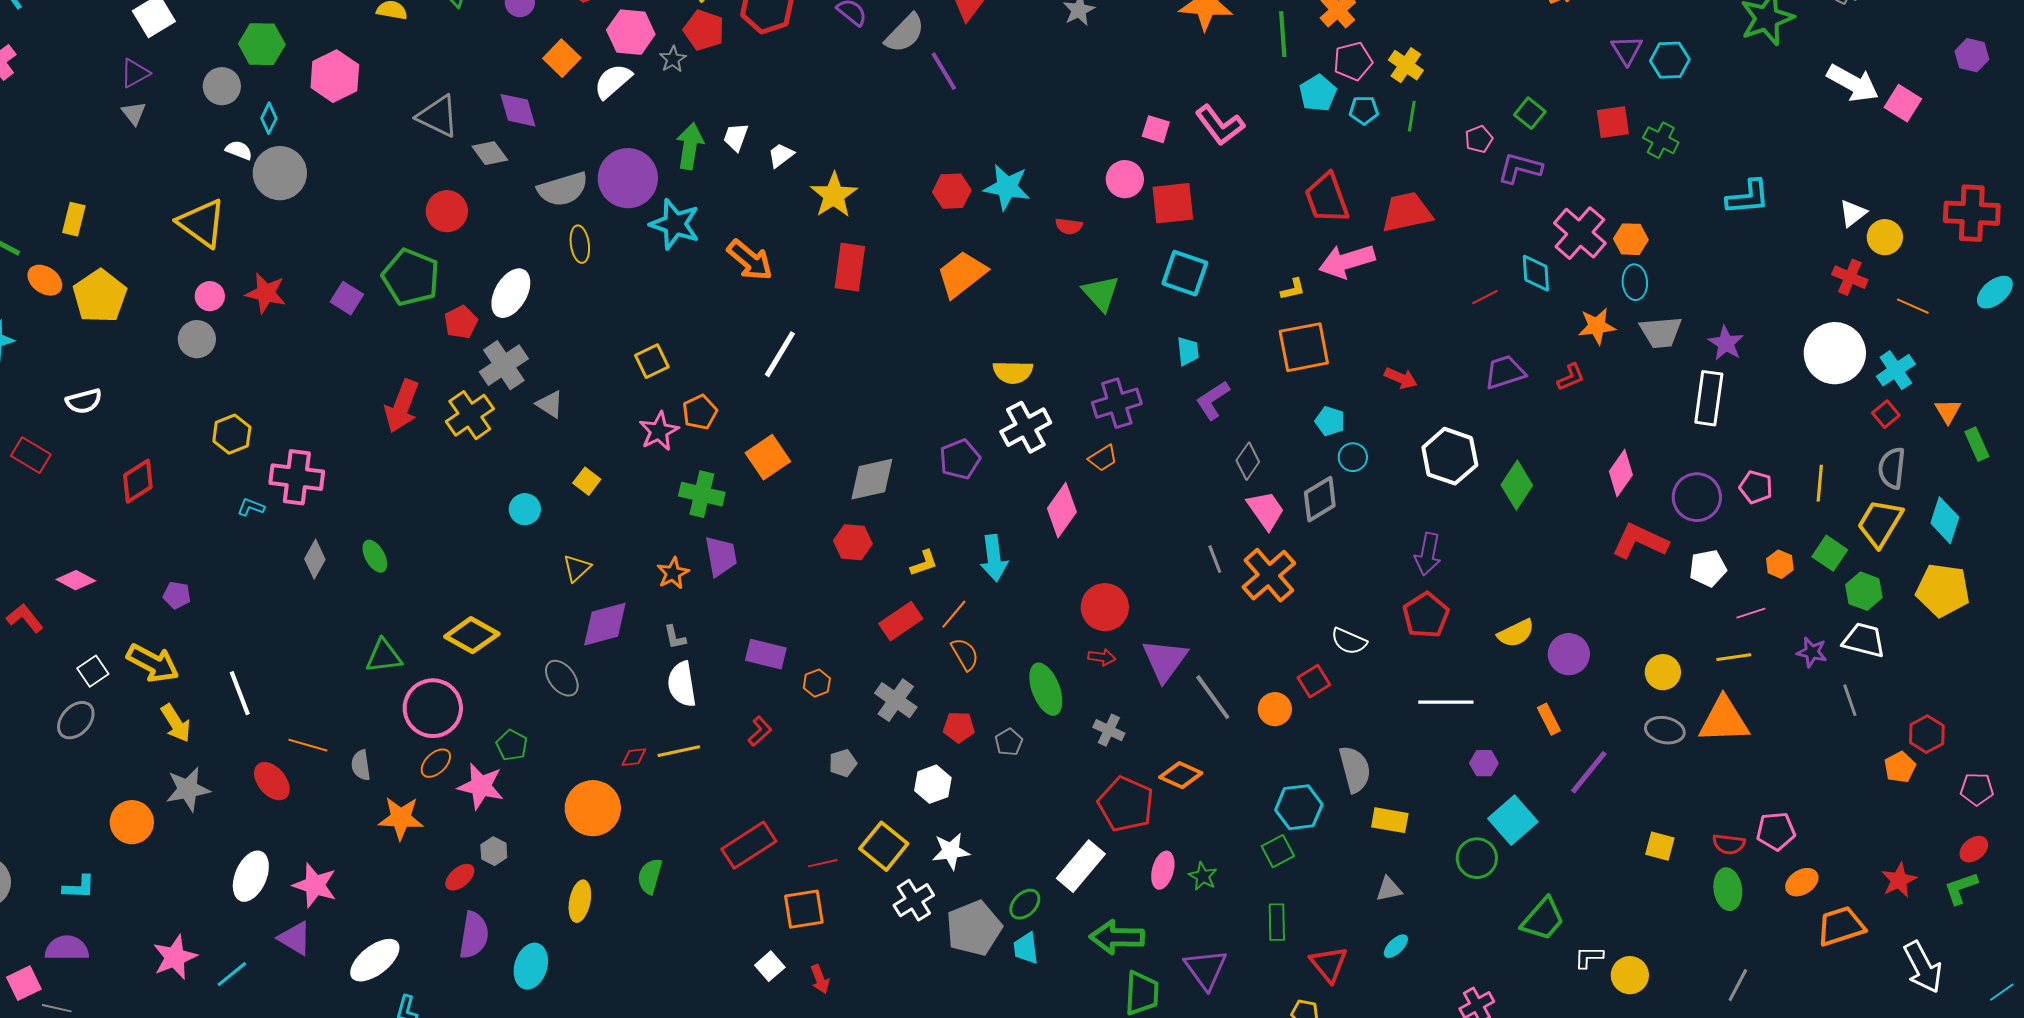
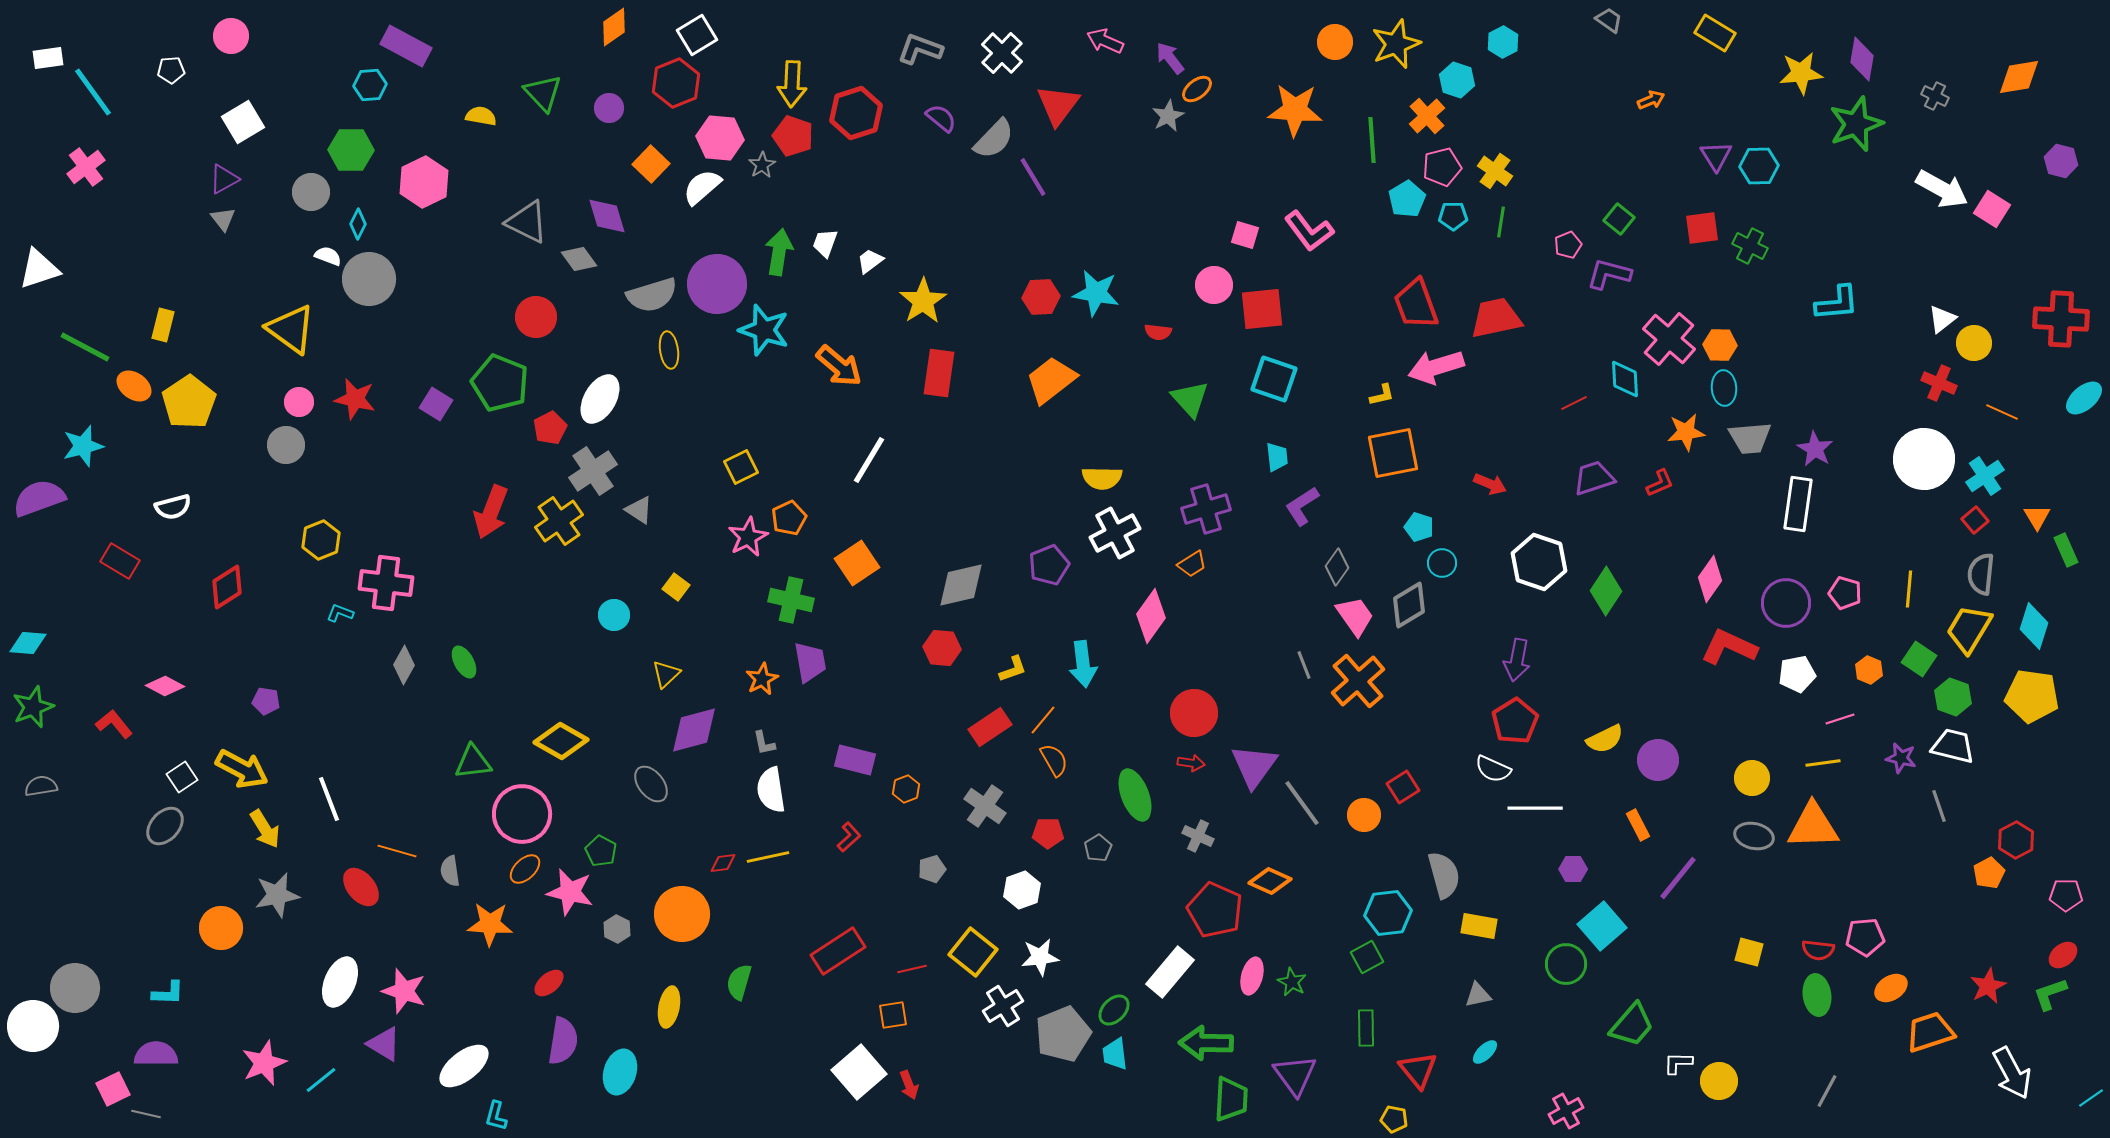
white semicircle: (1349, 641) -> (1493, 769), moved
gray hexagon: (494, 851) -> (617, 929), moved
orange square: (804, 909) -> (893, 1015), size x0.7
white square: (770, 966) -> (859, 1072), size x1.8

